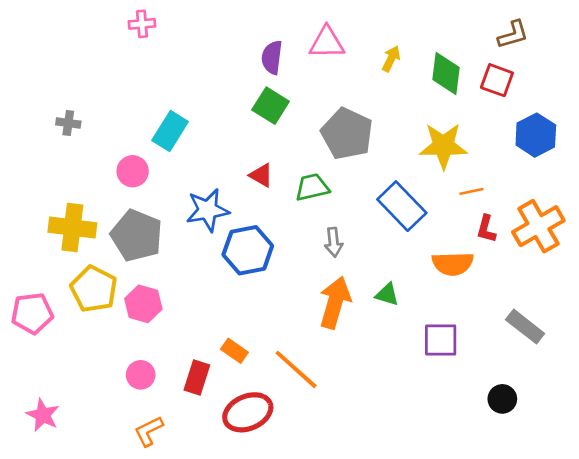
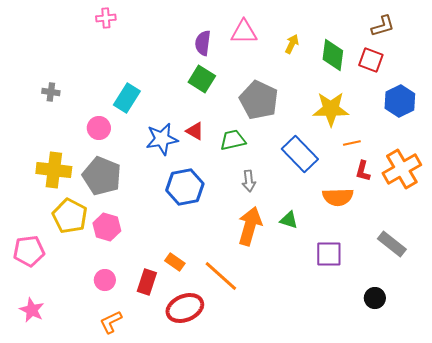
blue star: (208, 210) -> (162, 139), moved
pink pentagon: (32, 313) -> (29, 251), moved

